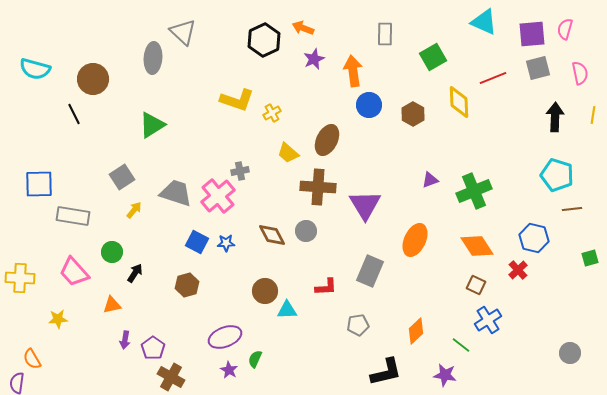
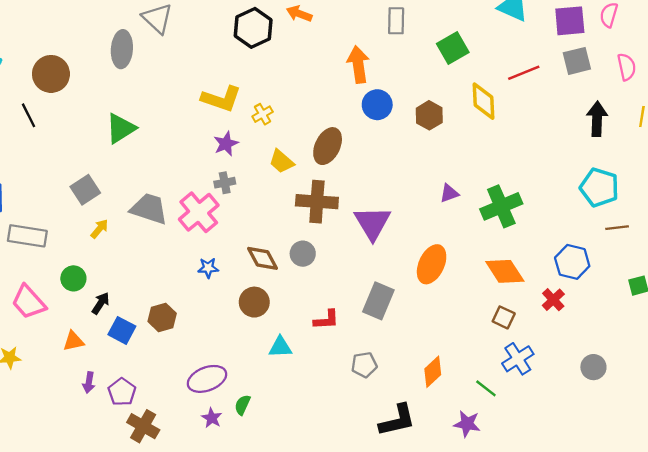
purple star: (314, 59) -> (226, 144), moved
blue square: (197, 242) -> (122, 330), moved
brown circle: (265, 291) -> (254, 302), moved
gray circle: (570, 353) -> (593, 367), moved

